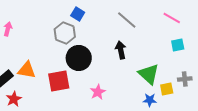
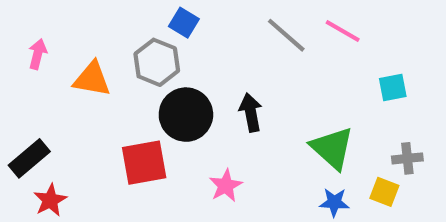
pink line: (172, 18) -> (343, 31), moved
black arrow: (121, 50) -> (251, 112), moved
orange triangle: (27, 70) -> (92, 79), moved
yellow square: (167, 89) -> (384, 192), moved, turned 32

